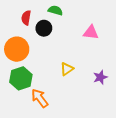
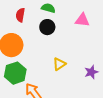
black circle: (44, 28) -> (47, 27), moved
pink triangle: (91, 32) -> (82, 20), moved

